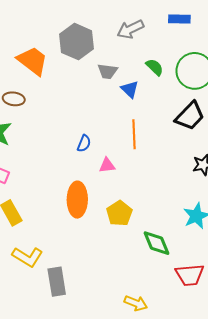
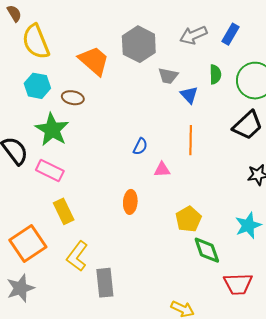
blue rectangle: (179, 19) -> (230, 34), moved, turned -65
green semicircle: (155, 67) -> (215, 74), turned 42
orange ellipse: (77, 200) -> (130, 202), size x0.7
yellow pentagon: (119, 213) -> (188, 219), moved
yellow L-shape: (28, 257) -> (77, 256), turned 92

